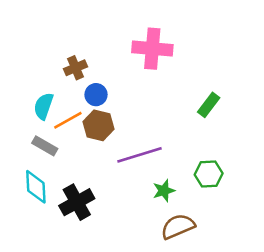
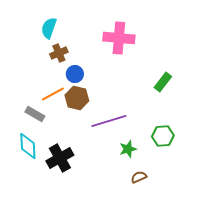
cyan semicircle: (44, 106) -> (49, 28), moved
brown semicircle: (178, 226) -> (139, 177), size x0.6

